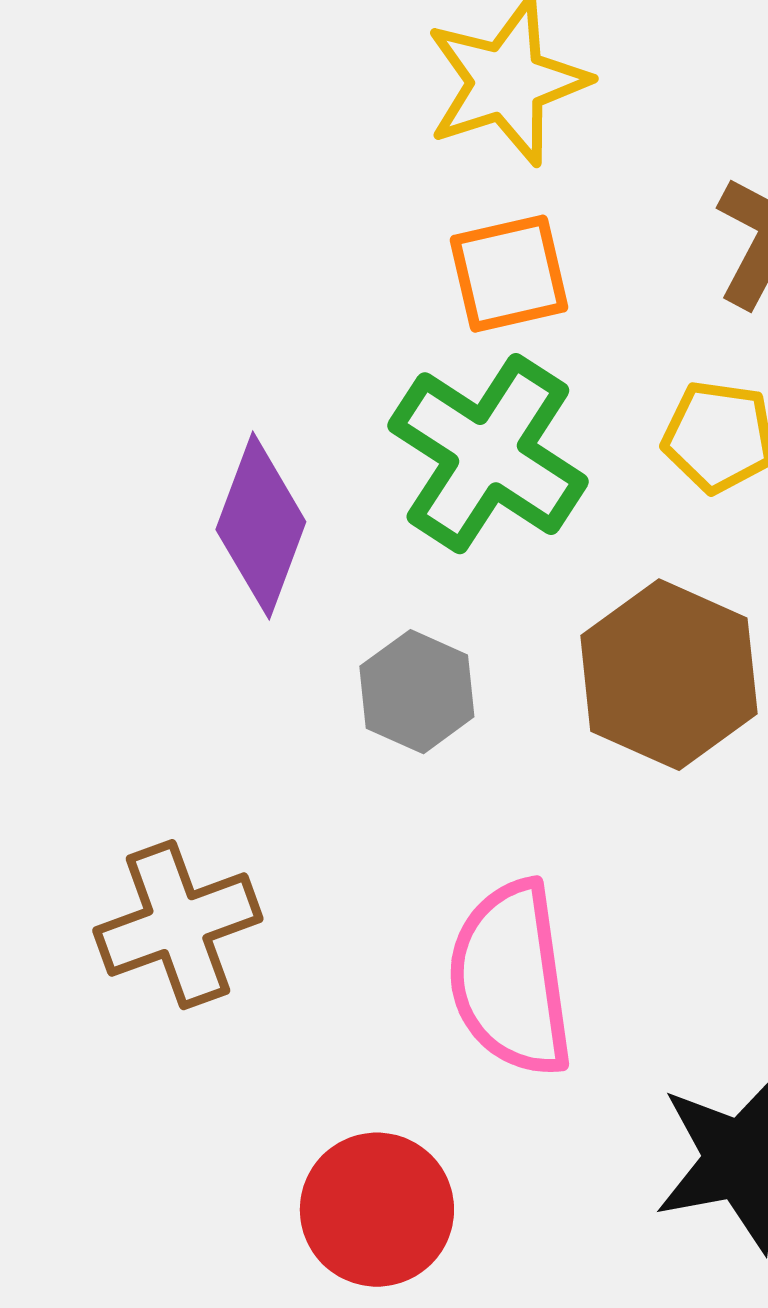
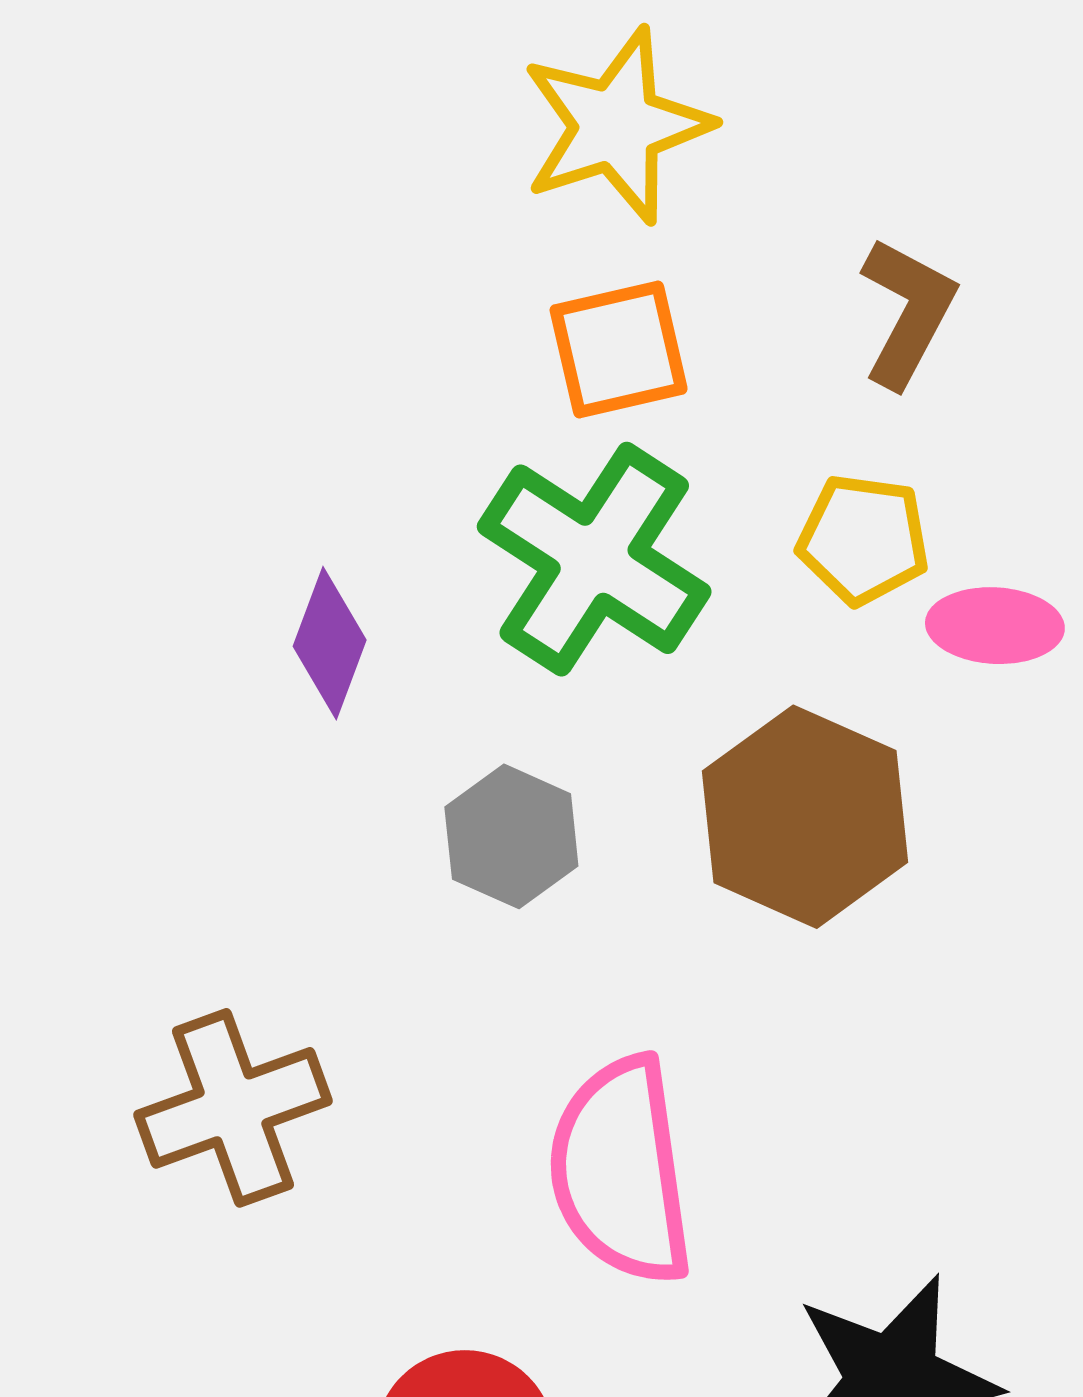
purple diamond: (261, 526) -> (330, 643), size x0.7

